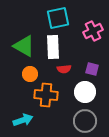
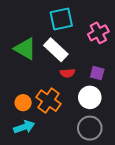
white rectangle: (53, 47) -> (56, 50), turned -45
orange circle: (30, 74) -> (23, 103), moved
orange cross: (46, 95) -> (49, 101), turned 30

